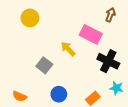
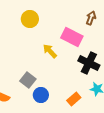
yellow circle: (30, 18) -> (30, 19), moved
gray square: (44, 65) -> (28, 80), moved

